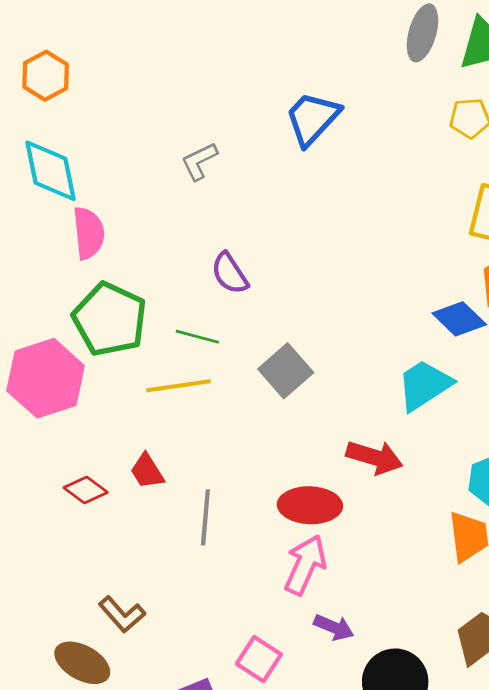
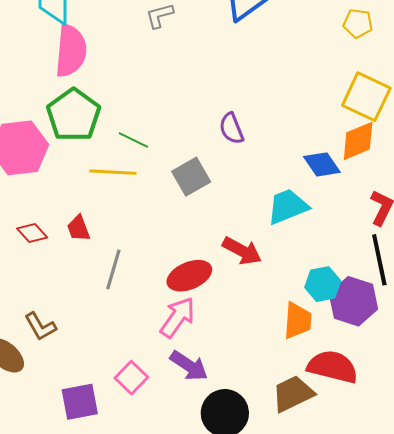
pink semicircle: (89, 233) -> (71, 51), size x1.4
purple semicircle: (230, 273) -> (231, 129), moved
red ellipse: (310, 505) -> (189, 276), turned -36
purple arrow: (334, 627) -> (189, 366), size x1.4

